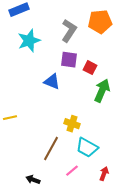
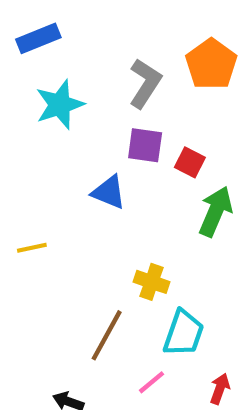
orange pentagon: (100, 22) -> (211, 64), turned -30
yellow line: (10, 118) -> (32, 248), moved
cyan trapezoid: (87, 148) -> (184, 333), turned -100

